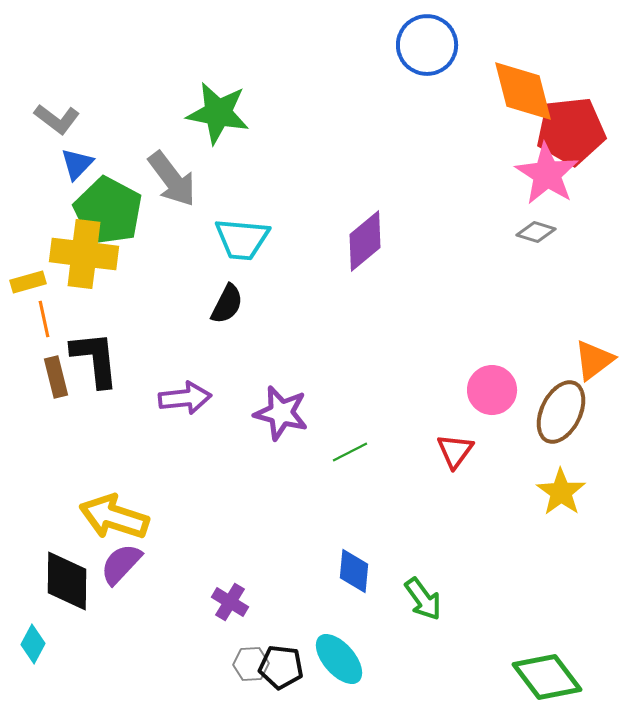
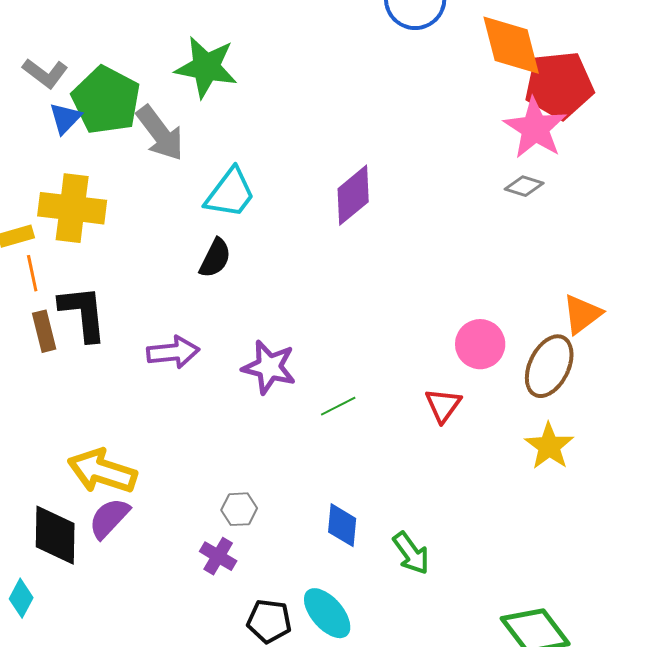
green pentagon: (108, 211) -> (106, 100), moved
cyan trapezoid: (242, 239) -> (230, 193), turned -58
gray hexagon: (251, 664) -> (239, 509), moved

